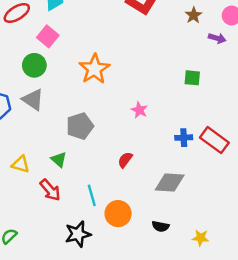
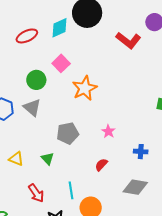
pink square: (48, 36) -> (61, 63), moved
pink star: (139, 110) -> (108, 131), moved
blue cross: (184, 138) -> (141, 152), moved
red arrow: (50, 190) -> (36, 193), moved

